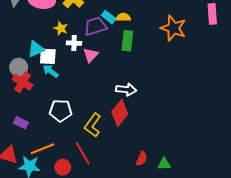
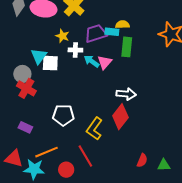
cyan rectangle: (109, 17) -> (112, 32), moved, turned -32
cyan triangle: (36, 49) -> (39, 56), turned -30
pink triangle: (91, 55) -> (105, 62), moved
cyan arrow: (51, 71) -> (92, 61), moved

